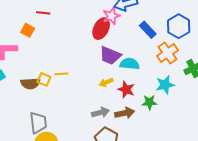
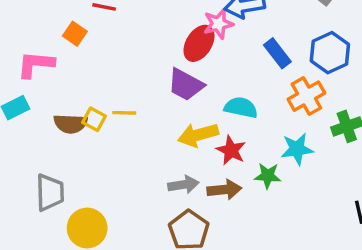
purple trapezoid: (110, 55) -> (186, 85), moved
yellow arrow: (106, 82) -> (198, 135), size x1.6
gray trapezoid: (38, 123) -> (50, 192), moved

